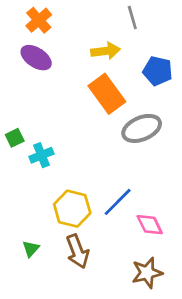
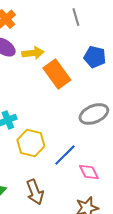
yellow arrow: (106, 51) -> (33, 53), moved
gray ellipse: (142, 128) -> (94, 114), moved
yellow hexagon: (72, 209) -> (31, 143), moved

